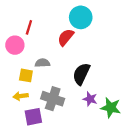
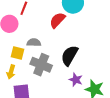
yellow arrow: (21, 96) -> (11, 72), turned -72
gray cross: (53, 99) -> (41, 65), moved

